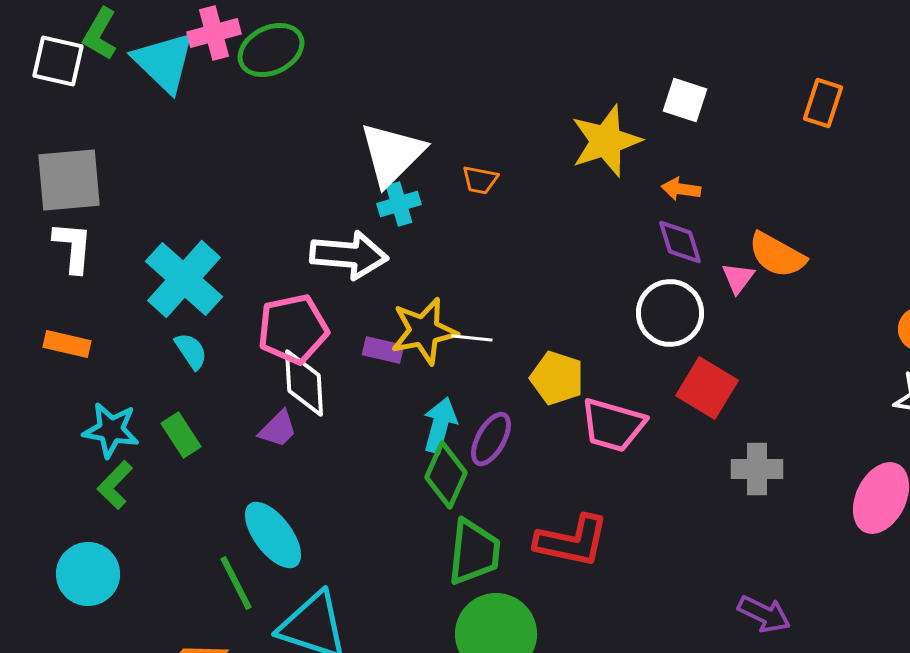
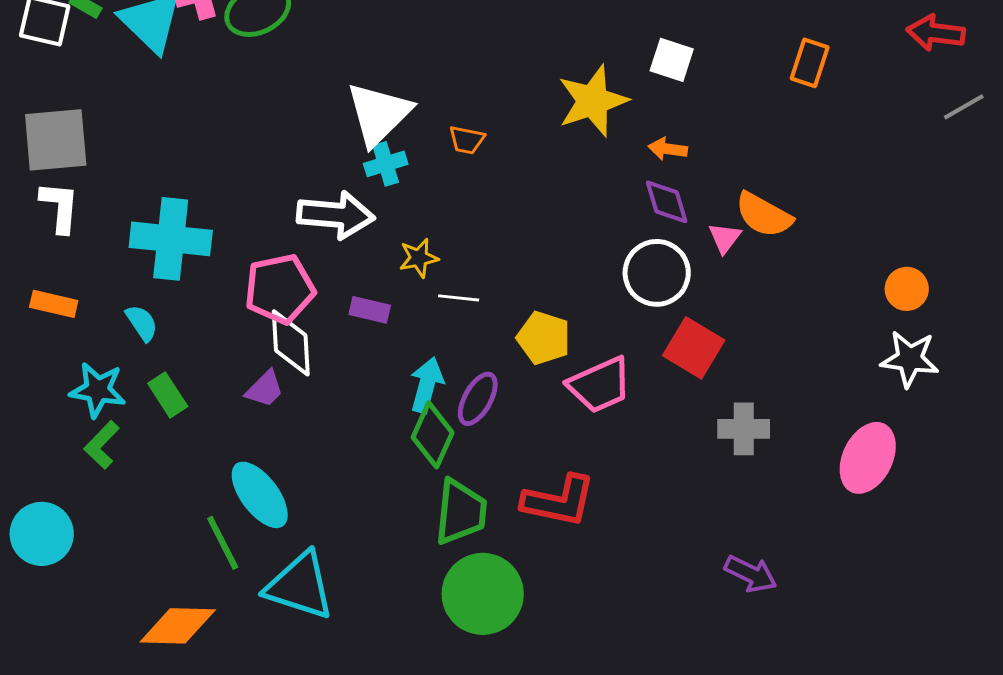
cyan cross: (184, 279) -> (171, 239), turned -36
yellow star: (424, 331) -> (419, 258), moved, size x0.6
cyan semicircle: (191, 351) -> (142, 323), moved
pink trapezoid: (613, 425) -> (600, 385), turned -40
cyan circle: (88, 574) -> (42, 534), moved

